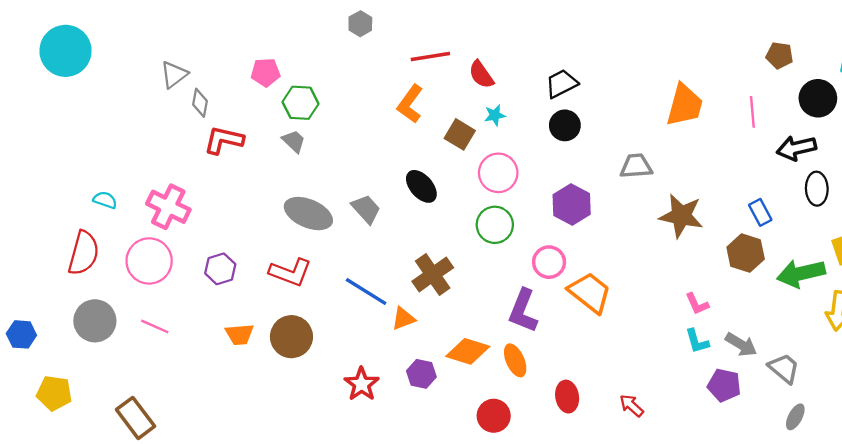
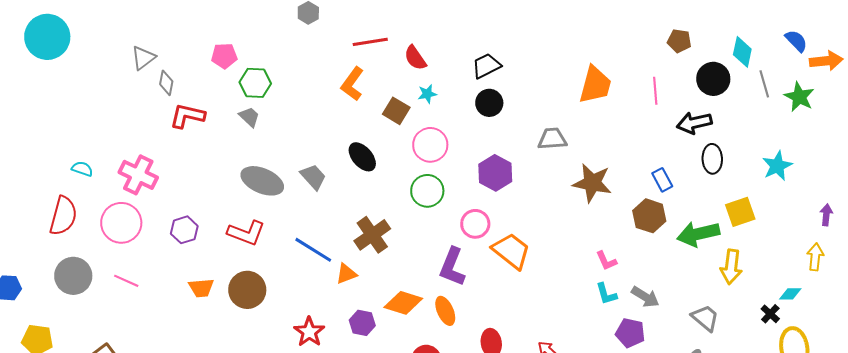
gray trapezoid: (784, 368) -> (705, 318), moved

